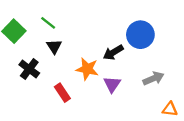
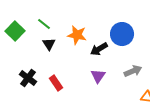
black cross: (29, 69) -> (28, 78), moved
orange star: (87, 69) -> (77, 35), moved

